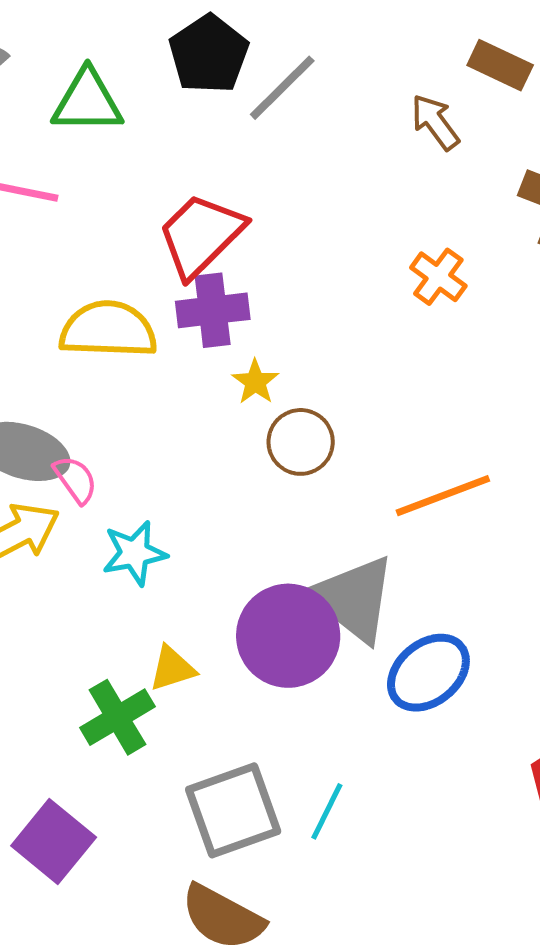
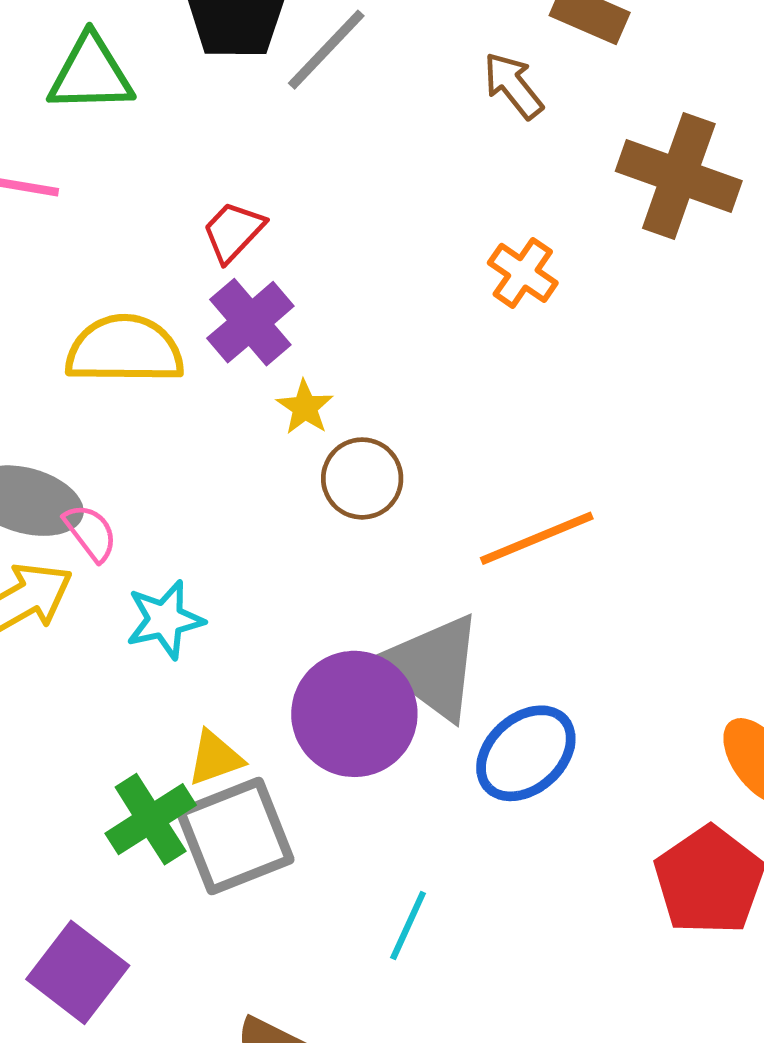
red trapezoid: (201, 235) -> (233, 232), size x0.6
purple cross: (213, 310) -> (250, 322), turned -32
gray square: (233, 810) -> (235, 836), moved

